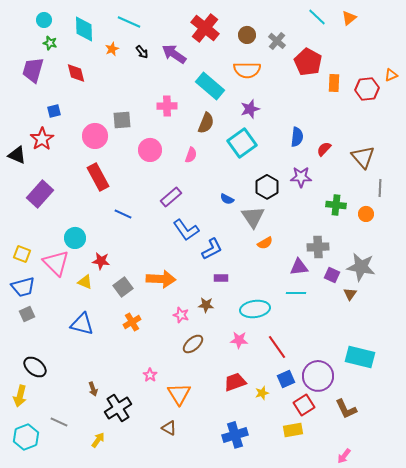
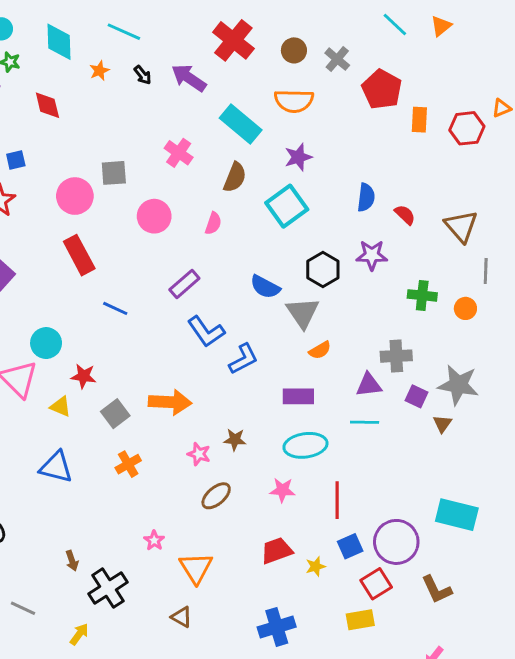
pink cross: (167, 106) -> (179, 153), turned 36
red semicircle: (324, 149) -> (405, 215), turned 91
blue semicircle: (227, 199) -> (265, 287), size x1.5
purple rectangle: (221, 278) -> (298, 396), moved, size x1.5
red line: (277, 347) -> (337, 500), turned 35

